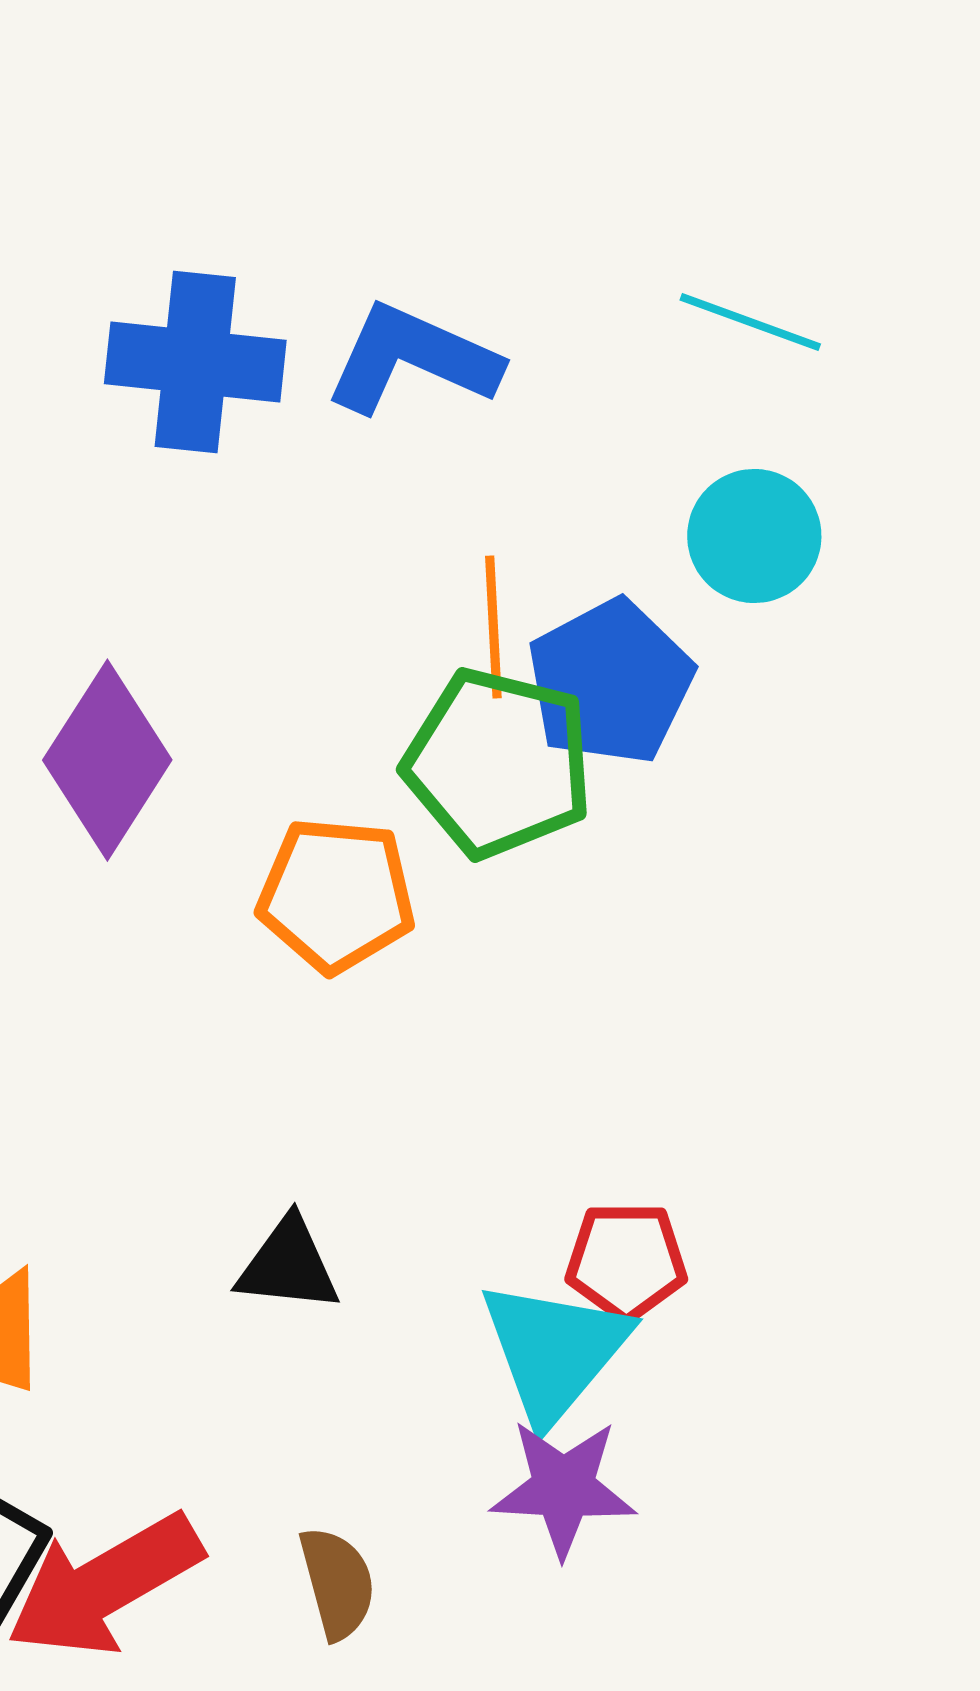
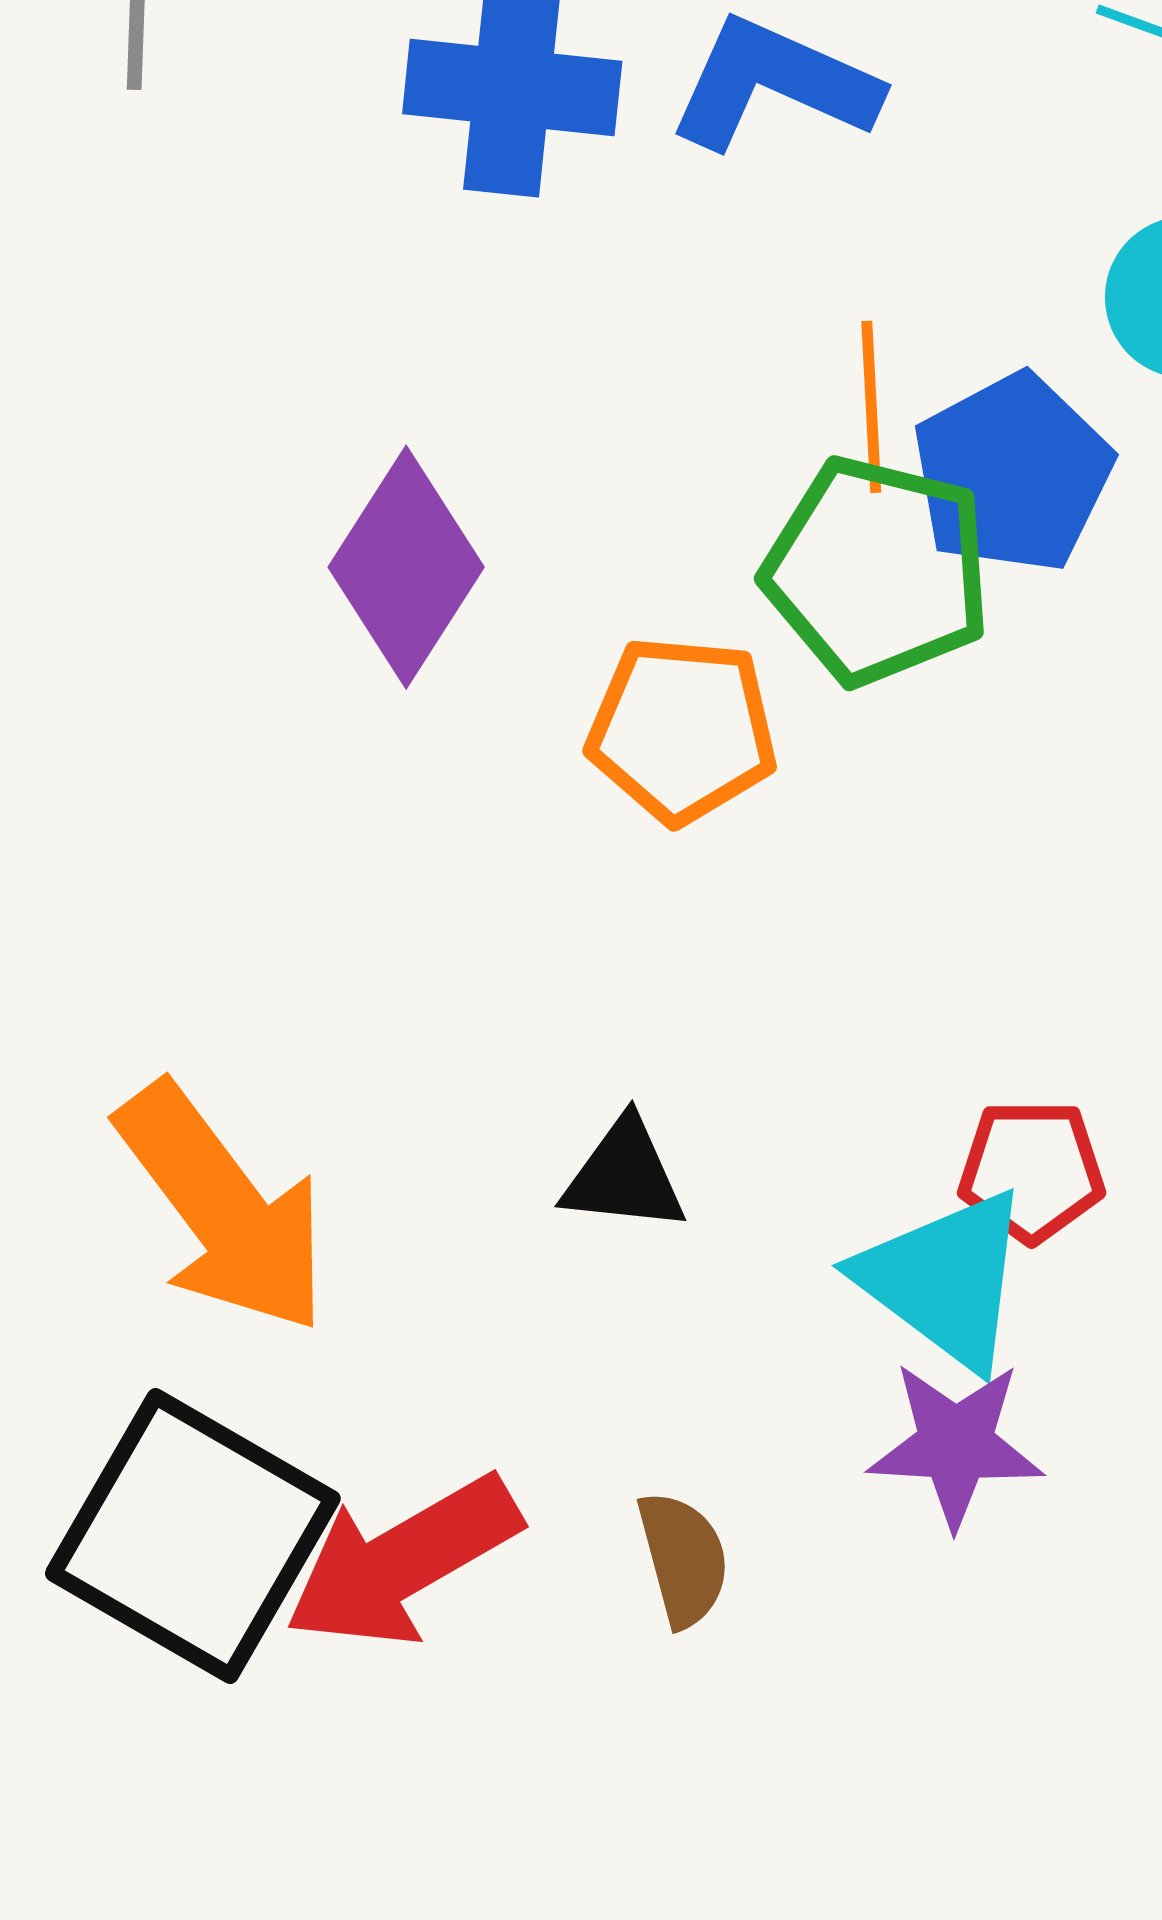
cyan triangle: (554, 1351) -> (945, 1279), turned -33

